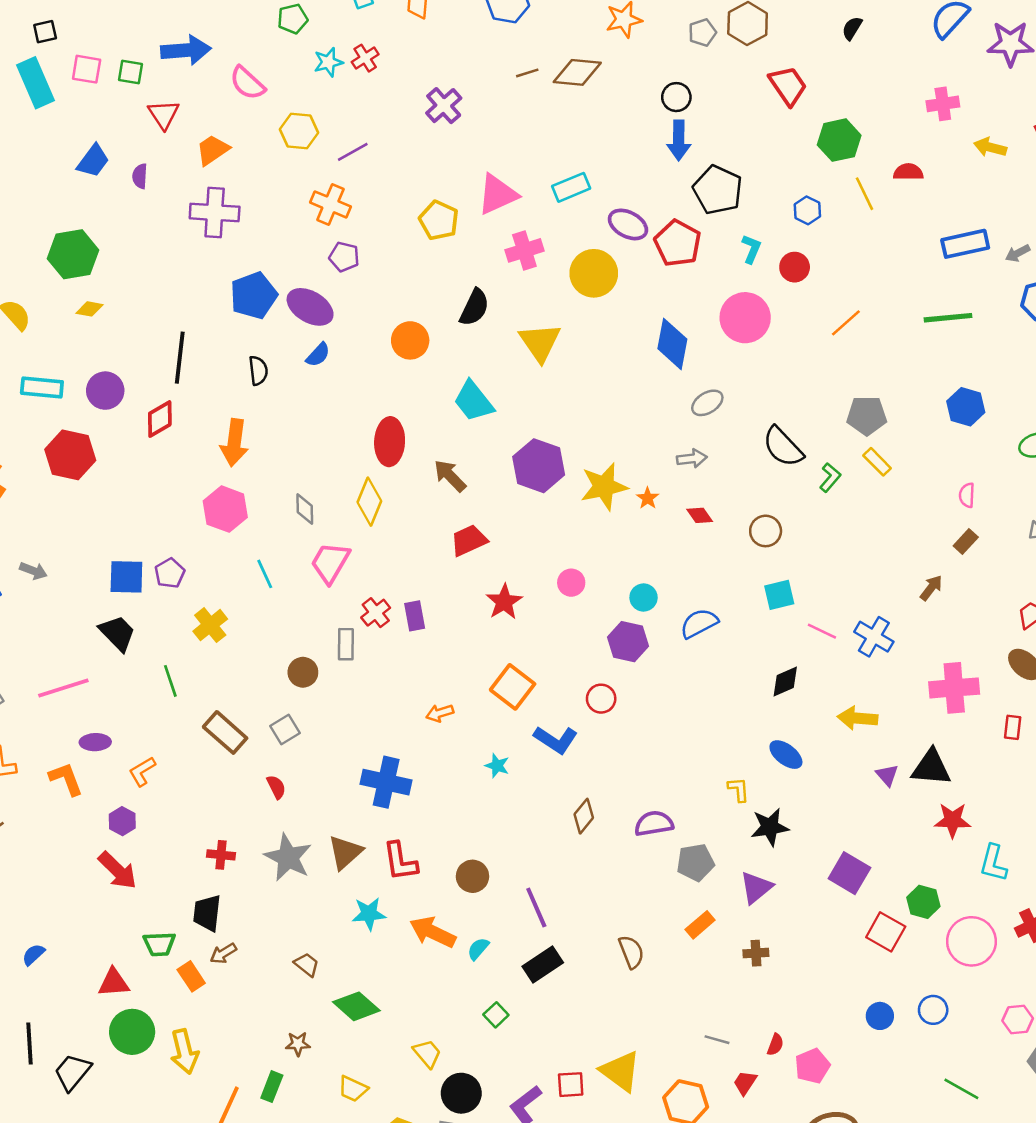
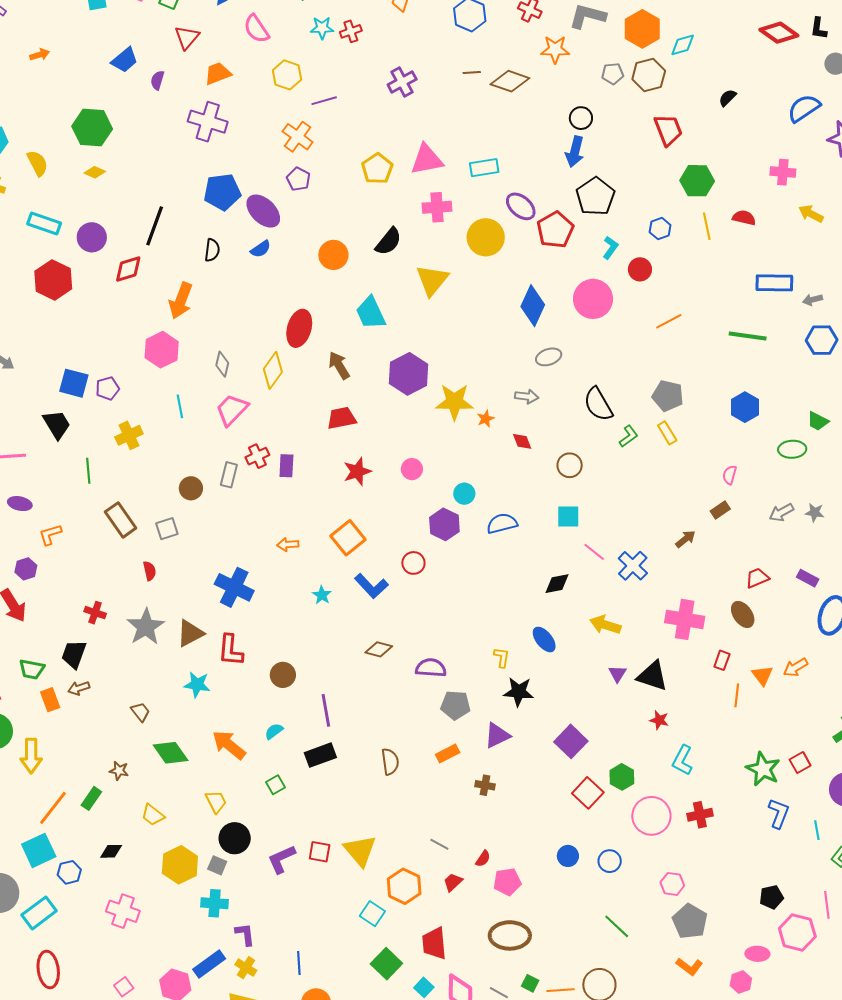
brown diamond: (584, 816) -> (379, 649), turned 52
red star: (953, 820) -> (659, 720), size x0.7
orange arrow: (433, 932) -> (229, 745), moved

